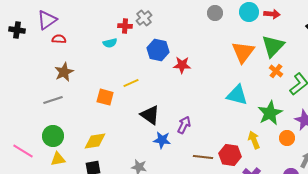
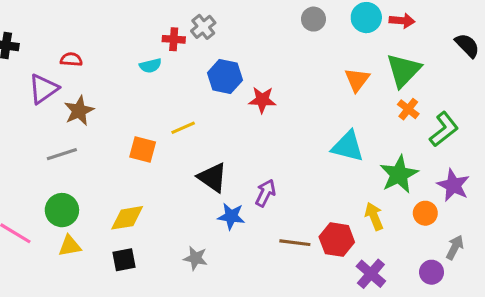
purple triangle: (47, 20) -> (43, 89), moved
orange triangle: (243, 52) -> (357, 80), size x0.7

